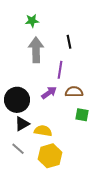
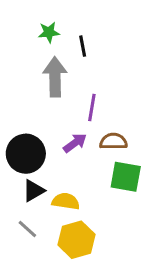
black line: (69, 42) -> (83, 46), moved
green square: (82, 115) -> (126, 177), size x1.5

